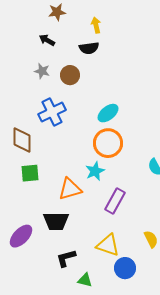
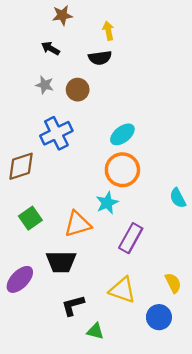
brown diamond: (22, 140) -> (21, 166), turned 72
green square: (30, 173) -> (30, 218), moved, turned -30
blue circle: (125, 268) -> (159, 317), moved

